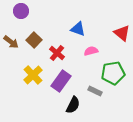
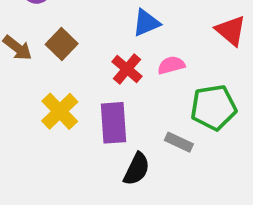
blue triangle: (78, 29) -> (146, 23), turned -42
red cross: (57, 53) -> (127, 69), moved
purple rectangle: (61, 81) -> (114, 123), turned -40

